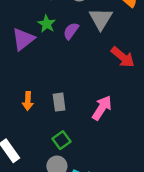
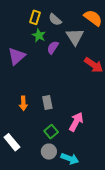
green star: (47, 24) -> (39, 35), moved
pink arrow: (102, 108) -> (76, 122), moved

